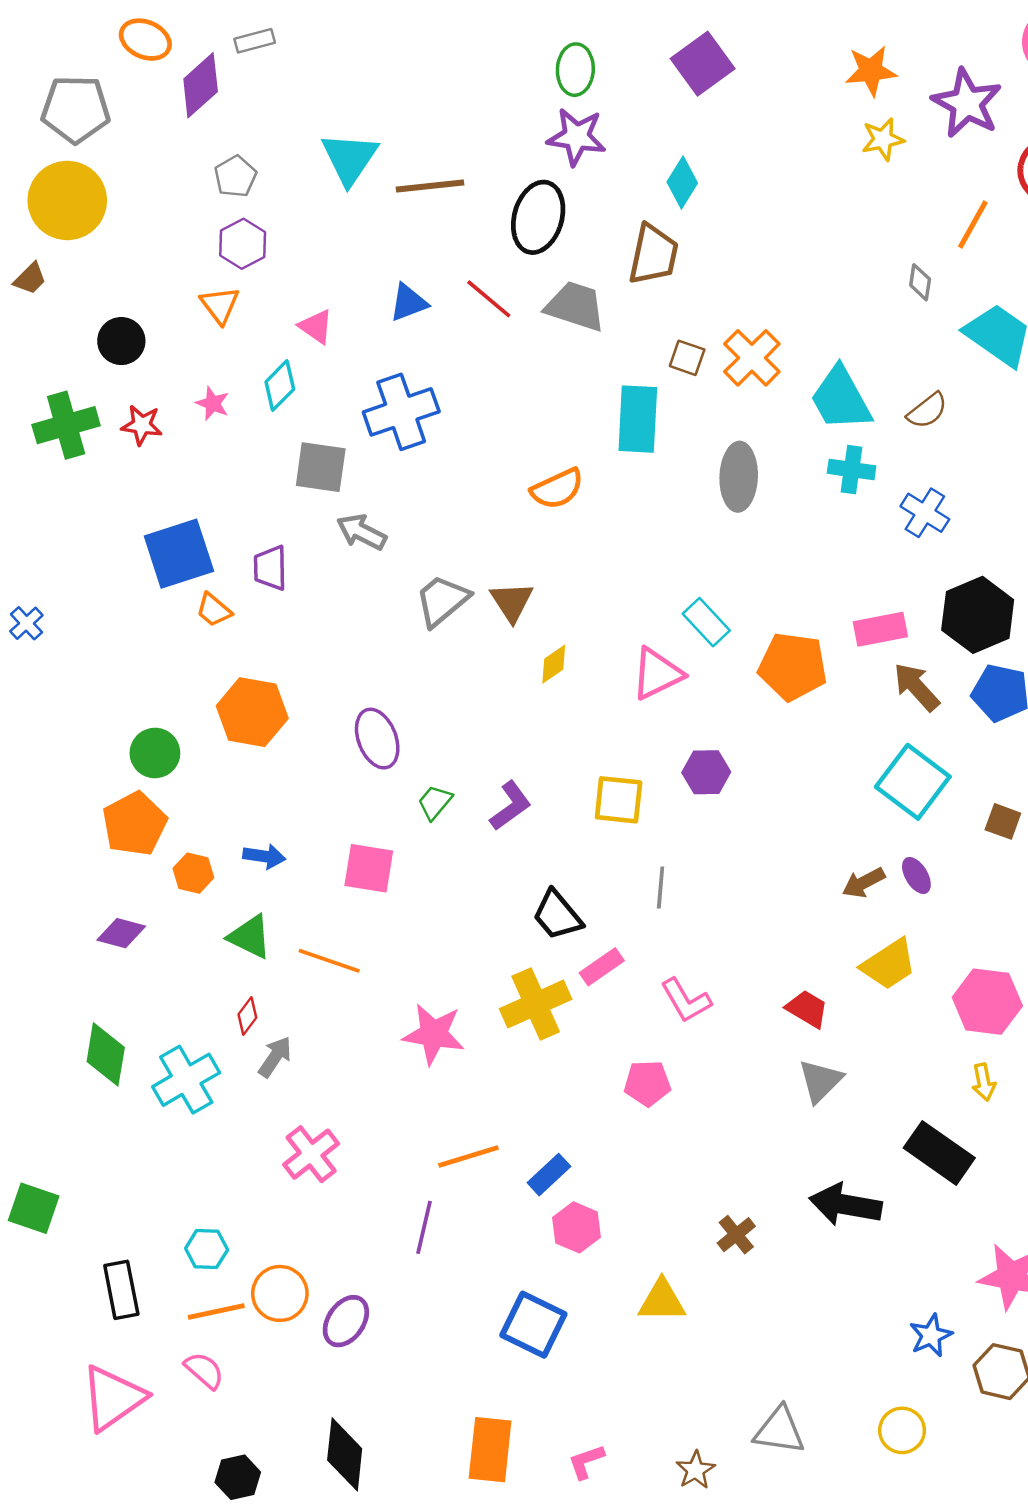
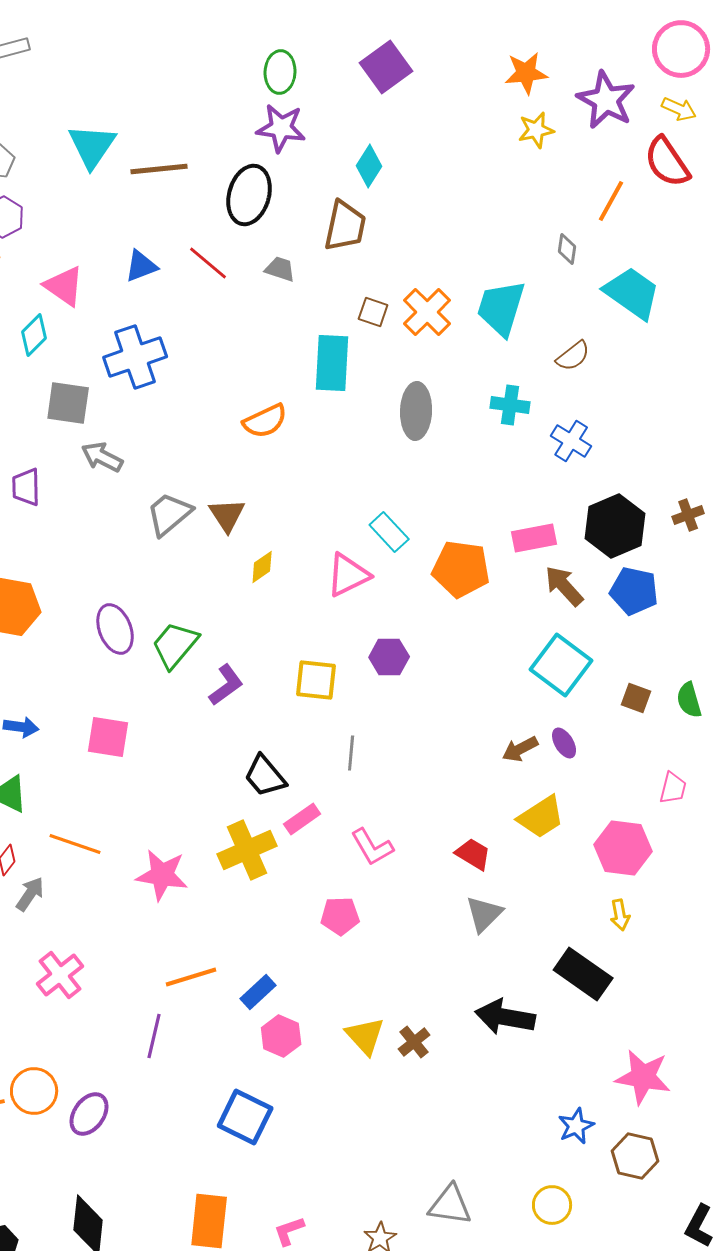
gray trapezoid: (575, 306) -> (280, 269), size x0.6
pink triangle: (316, 327) -> (64, 286), size x1.4
cyan trapezoid: (841, 399) -> (501, 308), moved, turned 46
green trapezoid: (435, 802) -> (175, 645), moved, size x1.6
orange line: (329, 961) -> (75, 844), moved
yellow triangle: (662, 1301) -> (365, 1036), moved, turned 48

